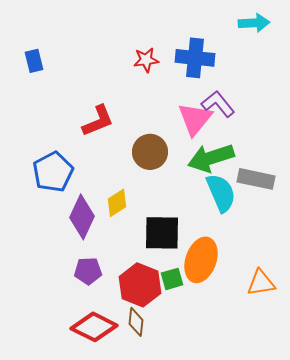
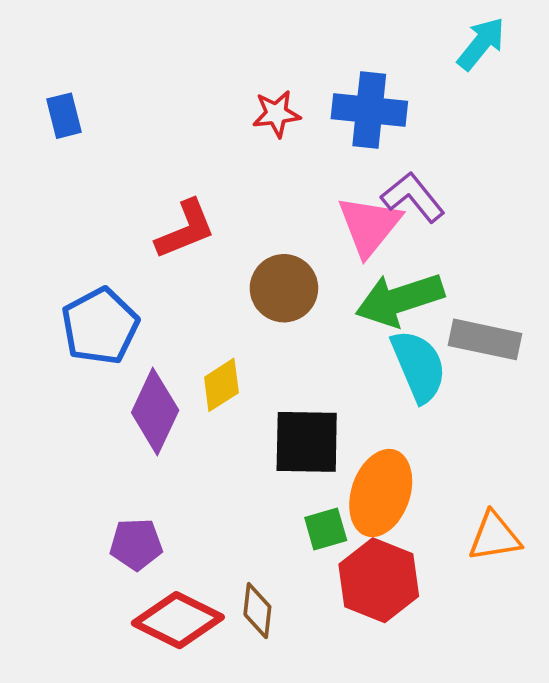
cyan arrow: (254, 23) -> (481, 44), turned -48
purple pentagon: (88, 271) -> (136, 544), moved
red hexagon: (140, 285) -> (379, 580), moved

